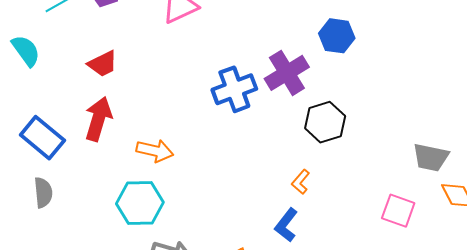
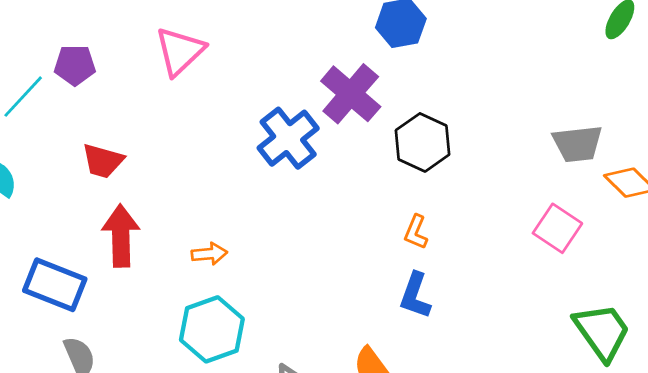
red trapezoid: (103, 64) -> (103, 161), turned 60
orange arrow: (155, 151) -> (209, 254), size x0.7
pink square: (398, 211) -> (557, 228), turned 32

